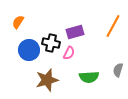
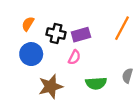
orange semicircle: (18, 22) -> (28, 24), moved
black cross: (51, 43) -> (56, 33), moved

